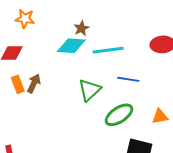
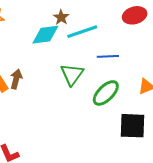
brown star: (81, 28) -> (61, 17), moved

